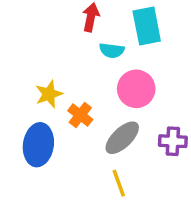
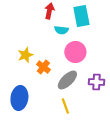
blue ellipse: (38, 145) -> (19, 98), moved

